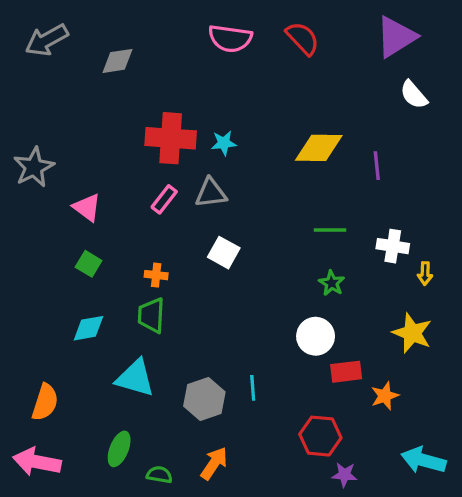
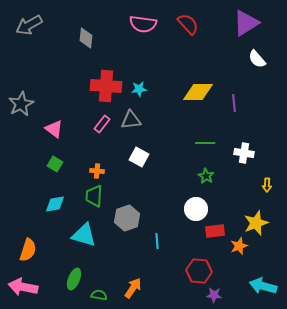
gray diamond: (117, 61) -> (86, 38), moved, turned -75
yellow arrow: (425, 273) -> (267, 185), moved
yellow star: (412, 333) -> (256, 223), moved, turned 30
gray hexagon: (204, 399) -> (127, 218), moved

